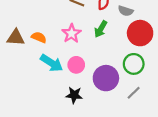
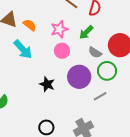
gray semicircle: (126, 11) -> (95, 52), moved
cyan arrow: (52, 63) -> (23, 49), moved
pink circle: (76, 65) -> (62, 51), moved

